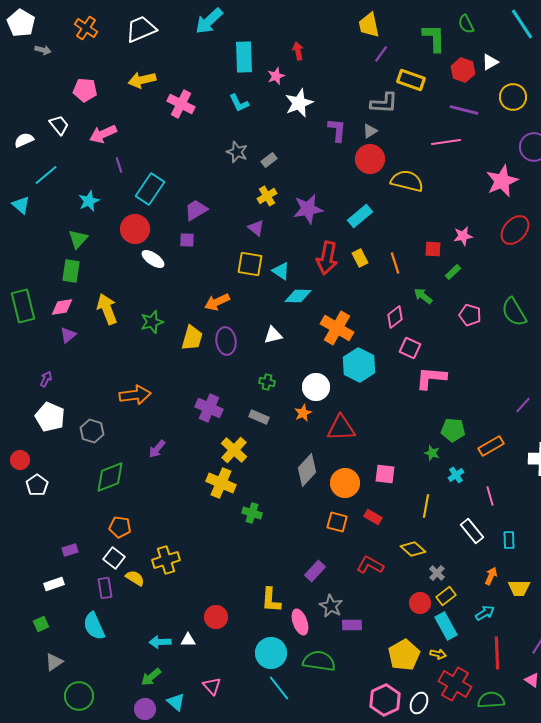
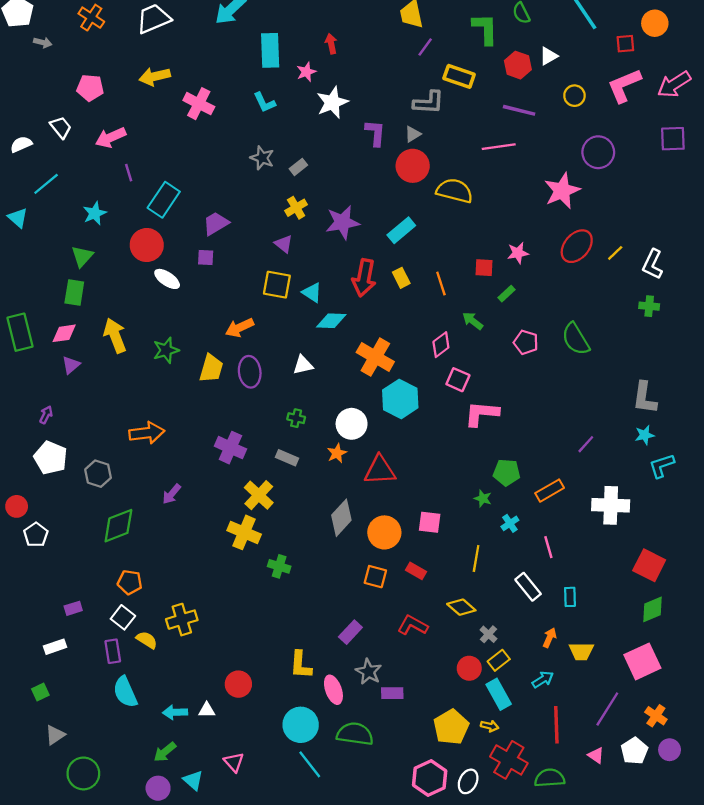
yellow circle: (513, 97) -> (574, 96), size x0.7
cyan semicircle: (94, 626) -> (125, 692), moved

